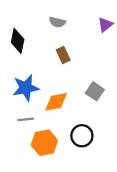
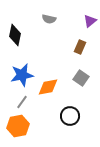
brown rectangle: (63, 55) -> (80, 47), moved, turned 48
gray line: (26, 119) -> (22, 102), turned -48
orange hexagon: (44, 143) -> (18, 126), moved

